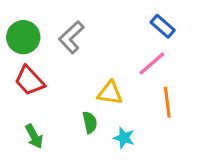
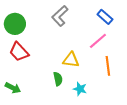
gray L-shape: (71, 37) -> (60, 16), moved
green arrow: (34, 136) -> (13, 88), moved, turned -35

